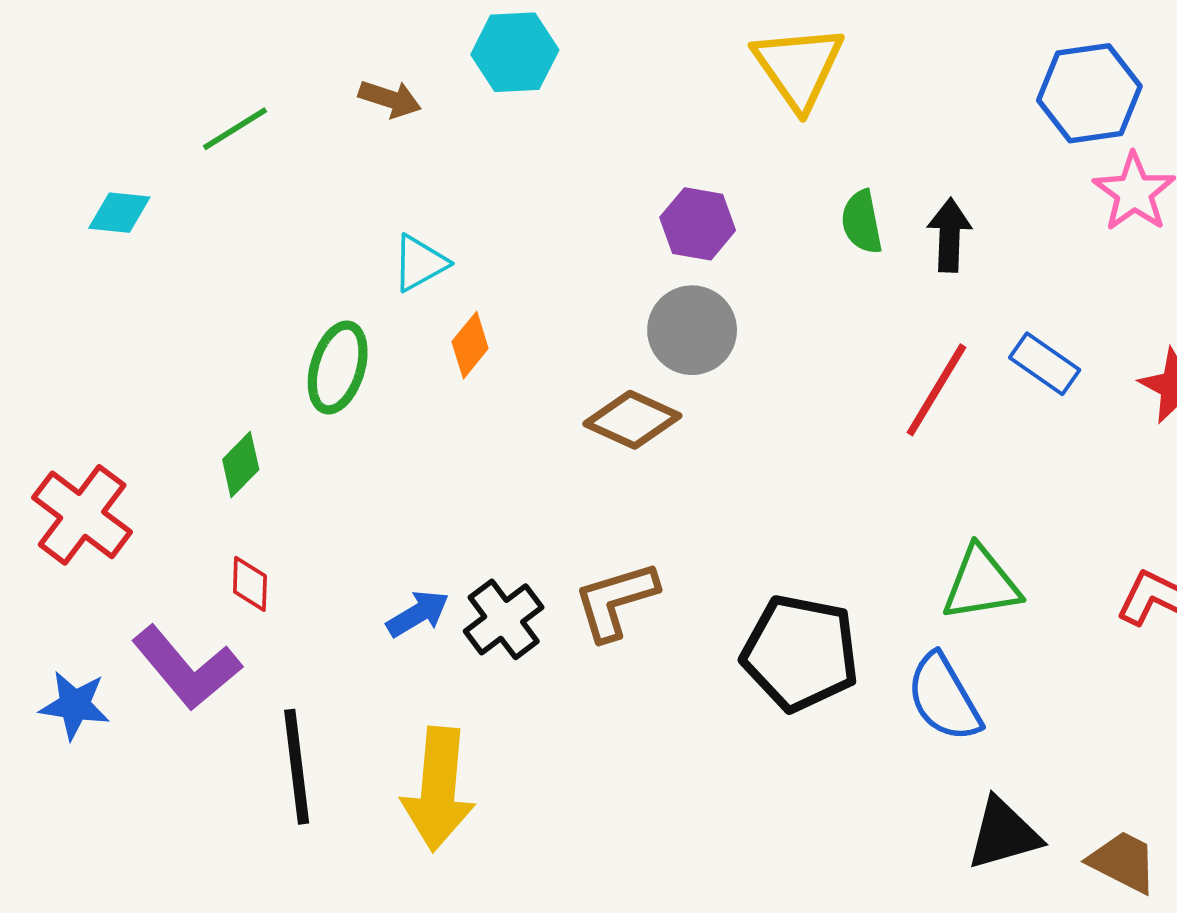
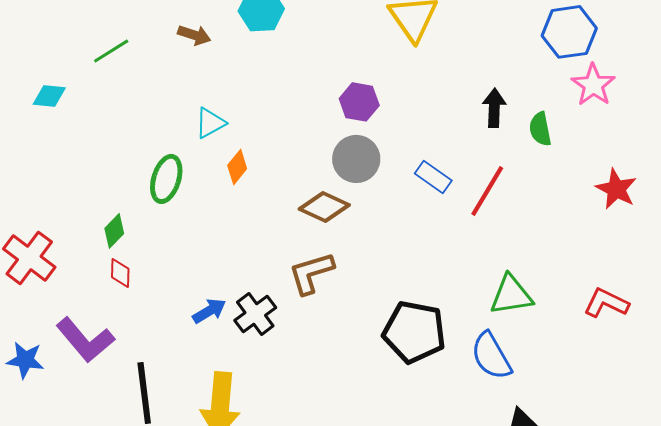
green semicircle: (862, 222) -> (540, 129), moved
blue rectangle: (1045, 364) -> (433, 177), moved
red diamond: (250, 584) -> (120, 273), moved
brown L-shape: (616, 601) -> (311, 273), moved

